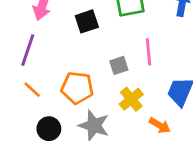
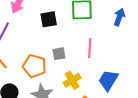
gray square: (119, 65) -> (59, 54), moved

